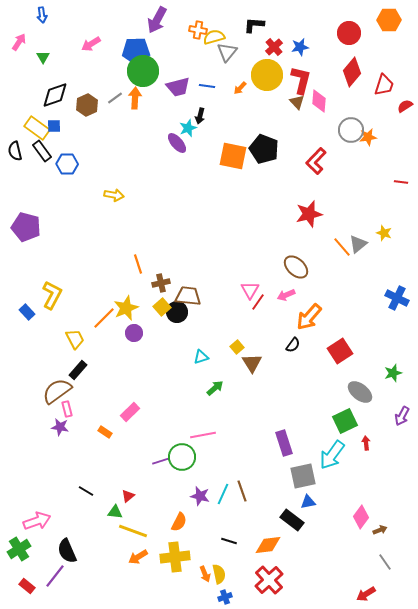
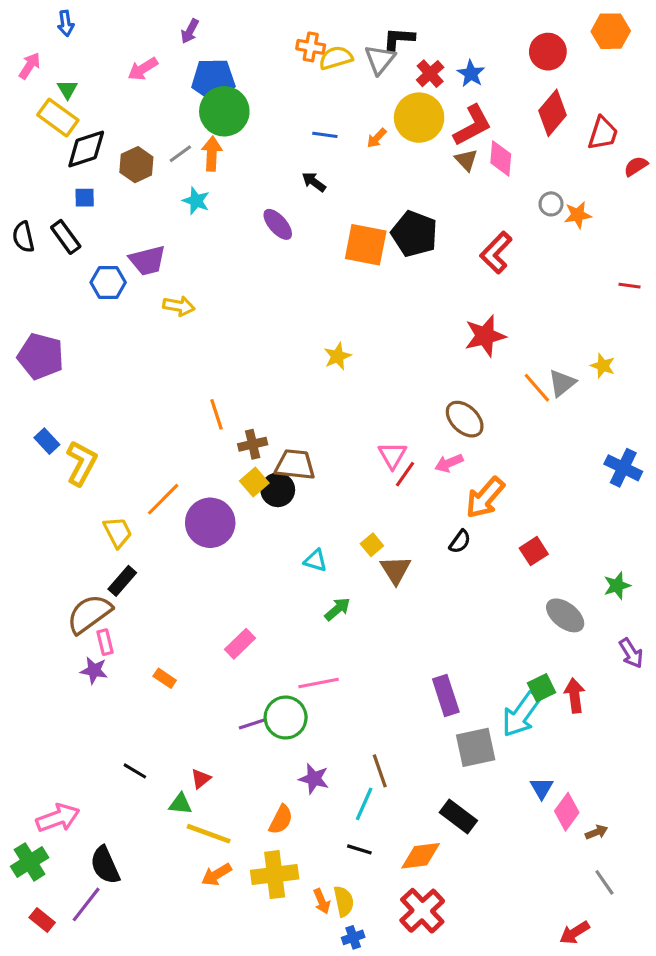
purple arrow: (157, 20) -> (190, 31), moved, size x0.6
blue star: (300, 47) -> (471, 74), turned -30
gray triangle: (227, 52) -> (380, 59), moved
red L-shape: (301, 80) -> (472, 125), turned 48
purple trapezoid: (178, 87) -> (147, 260), moved
black arrow: (200, 116) -> (314, 182), turned 112
yellow rectangle: (37, 128) -> (58, 118), moved
cyan star: (188, 128) -> (196, 201), moved, turned -30
gray circle: (351, 130) -> (551, 204), size x0.6
blue hexagon: (67, 164) -> (108, 282), moved
yellow star: (126, 308) -> (337, 356), moved, size x0.7
blue rectangle: (27, 312) -> (47, 441), moved
purple circle: (134, 333) -> (210, 523), size x1.8
red square: (340, 351) -> (534, 551), size x0.7
cyan triangle: (201, 357) -> (315, 560), turned 35
pink rectangle: (130, 412) -> (240, 644), moved
purple arrow: (402, 416) -> (631, 653), turned -60
green square: (345, 421) -> (542, 688), moved, size x0.7
red arrow: (366, 443) -> (575, 696), size x1.5
cyan line: (223, 494) -> (364, 804), moved
blue triangle: (308, 502) -> (542, 788), moved, turned -49

